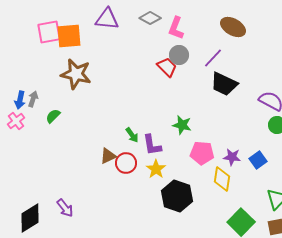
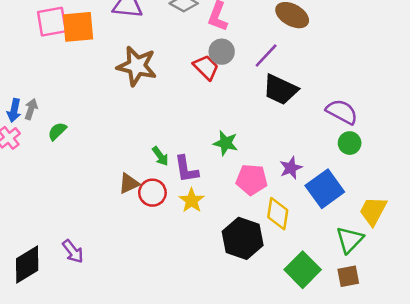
brown star: (76, 74) -> (137, 66), moved
purple star: (232, 157) -> (291, 168), moved, turned -30
blue square: (258, 160) -> (325, 189), size x1.6
black hexagon: (177, 196) -> (243, 238), moved

